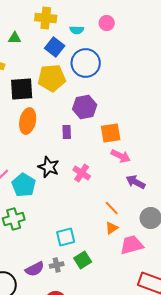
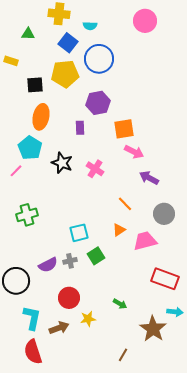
pink circle: (107, 23) -> (145, 21), moved, size x1.5
black square: (22, 89) -> (35, 85), size x0.7
cyan pentagon: (24, 185) -> (30, 148), moved
orange triangle: (112, 228) -> (119, 230), moved

